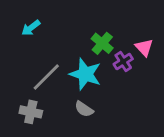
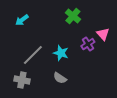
green cross: (102, 43) -> (73, 16), moved
cyan star: (85, 74) -> (61, 53), size x0.7

